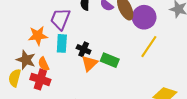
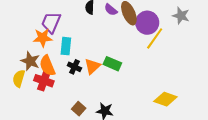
purple trapezoid: (60, 19) -> (51, 22), moved
yellow line: (149, 47) -> (155, 38), moved
black cross: (84, 49) -> (74, 67), moved
orange semicircle: (44, 64) -> (47, 66), size x1.5

